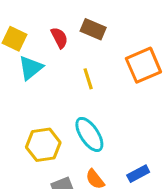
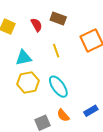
cyan triangle: (31, 68) -> (24, 58), moved, turned 30
yellow hexagon: (43, 145) -> (28, 82), moved

